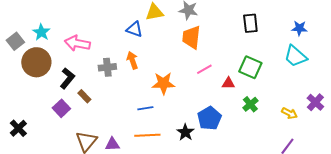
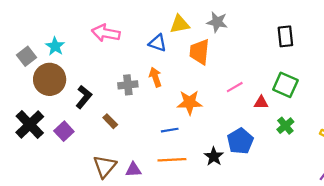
orange trapezoid: (191, 37) -> (199, 52), moved
pink arrow: (77, 43) -> (106, 33), moved
brown rectangle: (84, 96) -> (110, 121), moved
purple square: (61, 108) -> (64, 131), moved
black cross: (18, 128) -> (30, 125), moved, size x1.5

